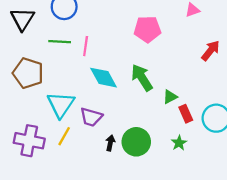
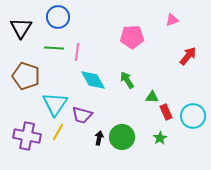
green arrow: (142, 78) -> (127, 80), size x0.7
green triangle: (170, 97) -> (152, 97), turned 32

